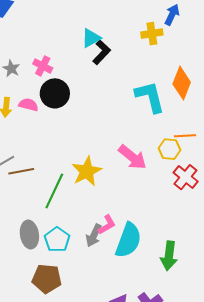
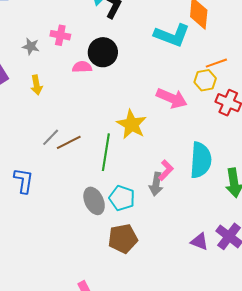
black circle: (55, 93) -> (103, 52), moved
cyan L-shape: (150, 97) -> (172, 35), turned 141
pink semicircle: (28, 105) -> (82, 67), moved
cyan semicircle: (128, 240) -> (201, 160), moved

